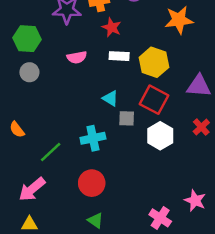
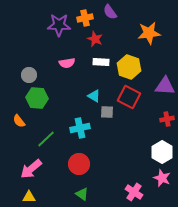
green hexagon: (27, 39) -> (37, 98), moved
red cross: (201, 127) -> (167, 119), turned 32
white hexagon: (160, 136) -> (162, 152), moved

